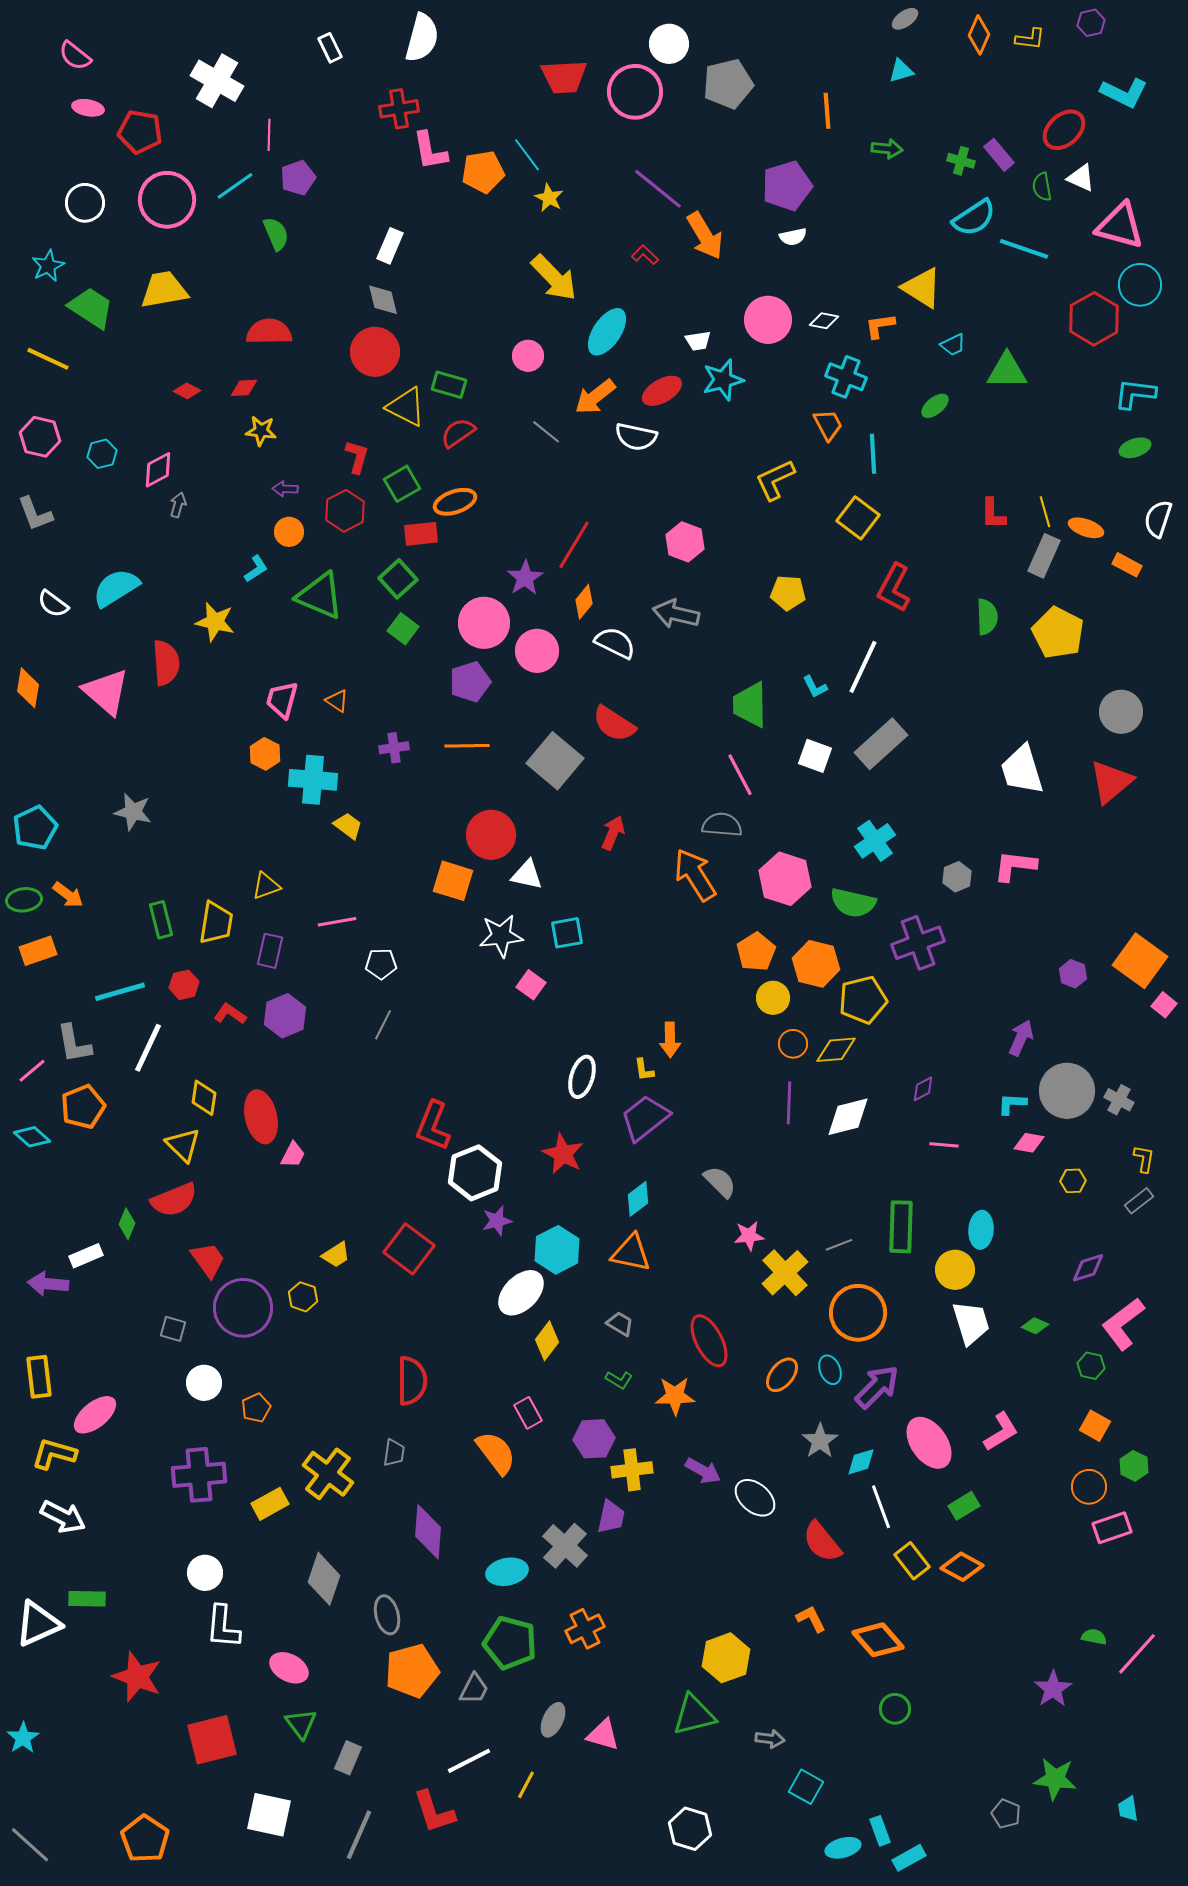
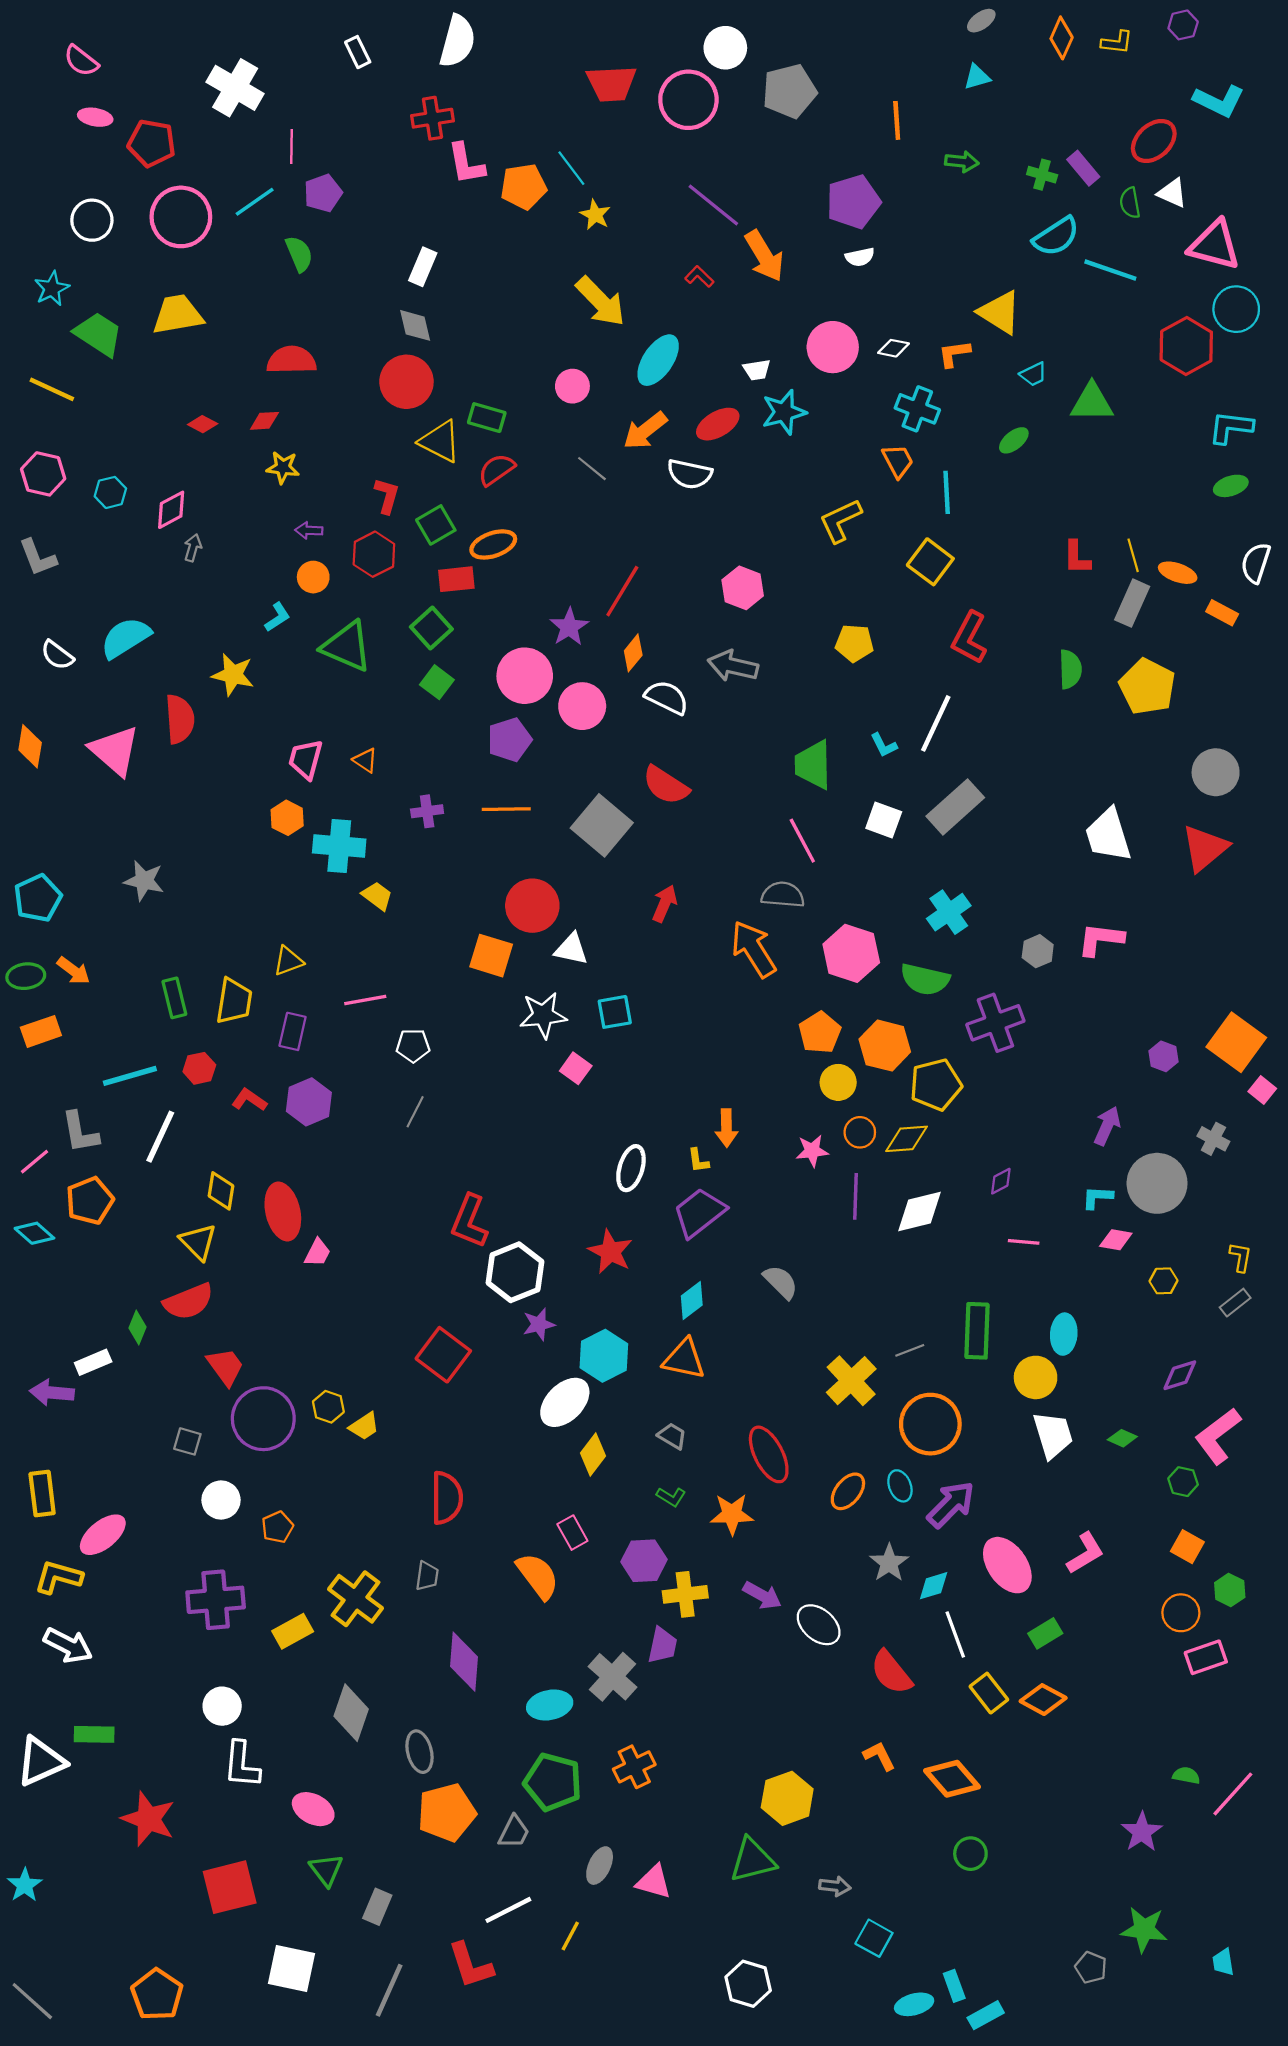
gray cross: (1119, 1100) -> (1213, 1139), moved
pink star: (749, 1236) -> (812, 1151), moved
yellow trapezoid: (336, 1255) -> (364, 1426), moved

